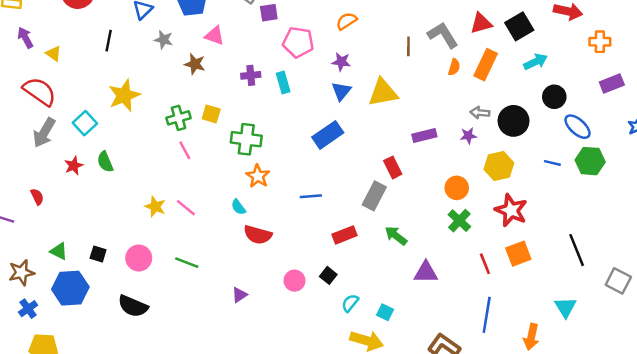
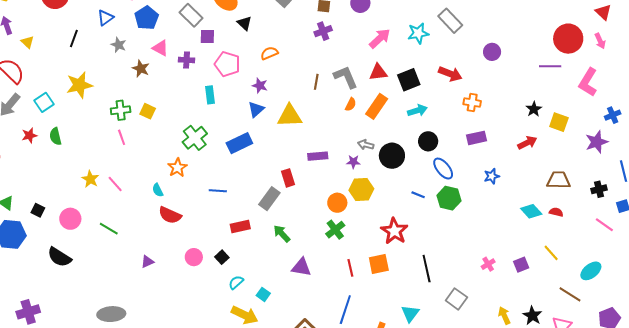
purple cross: (251, 75) -> (187, 60), moved
green cross: (246, 139) -> (195, 138), moved, turned 35
yellow hexagon: (499, 166) -> (361, 189), moved
red star: (511, 210) -> (394, 231), moved

